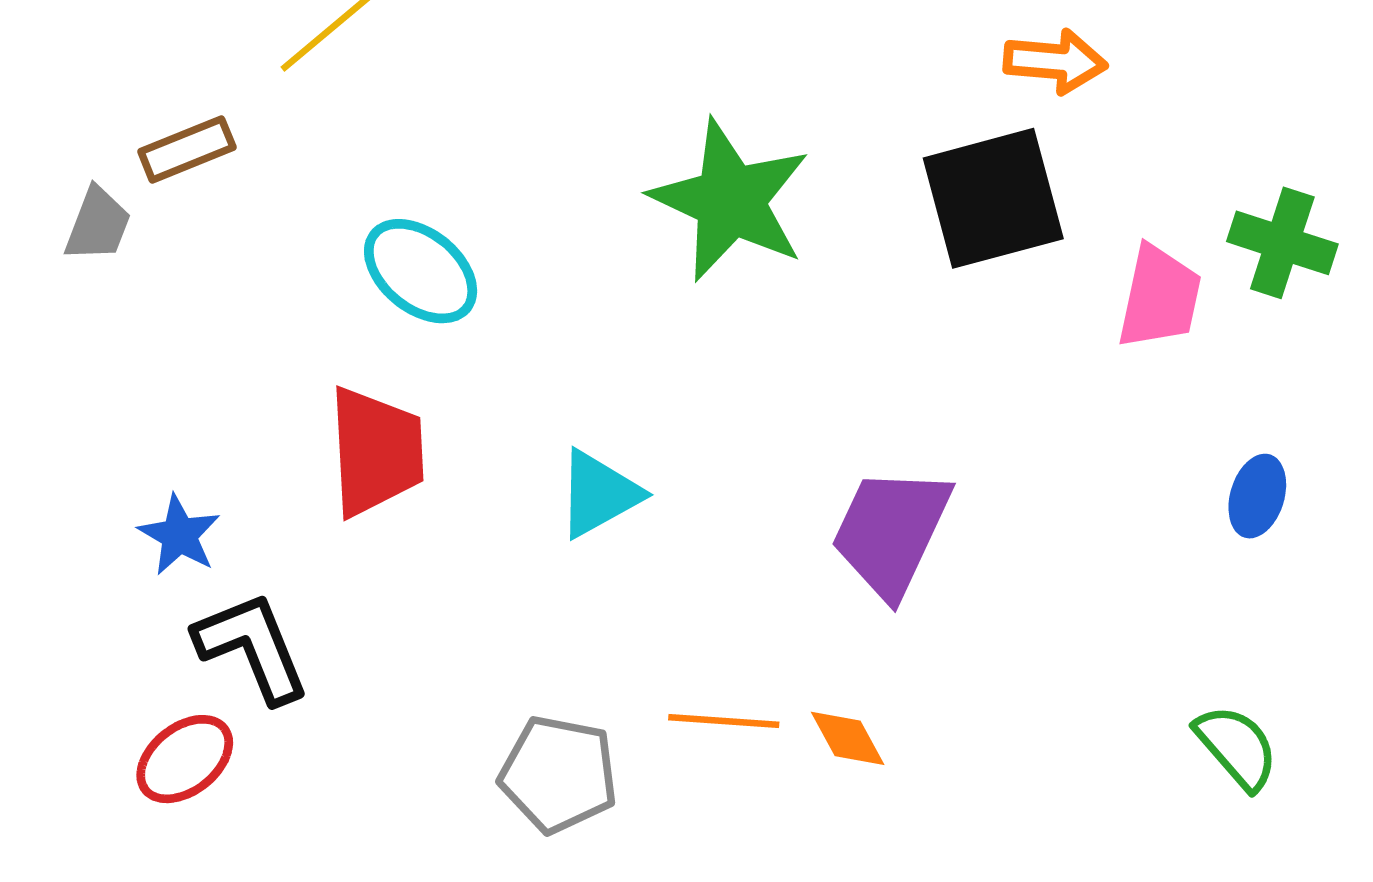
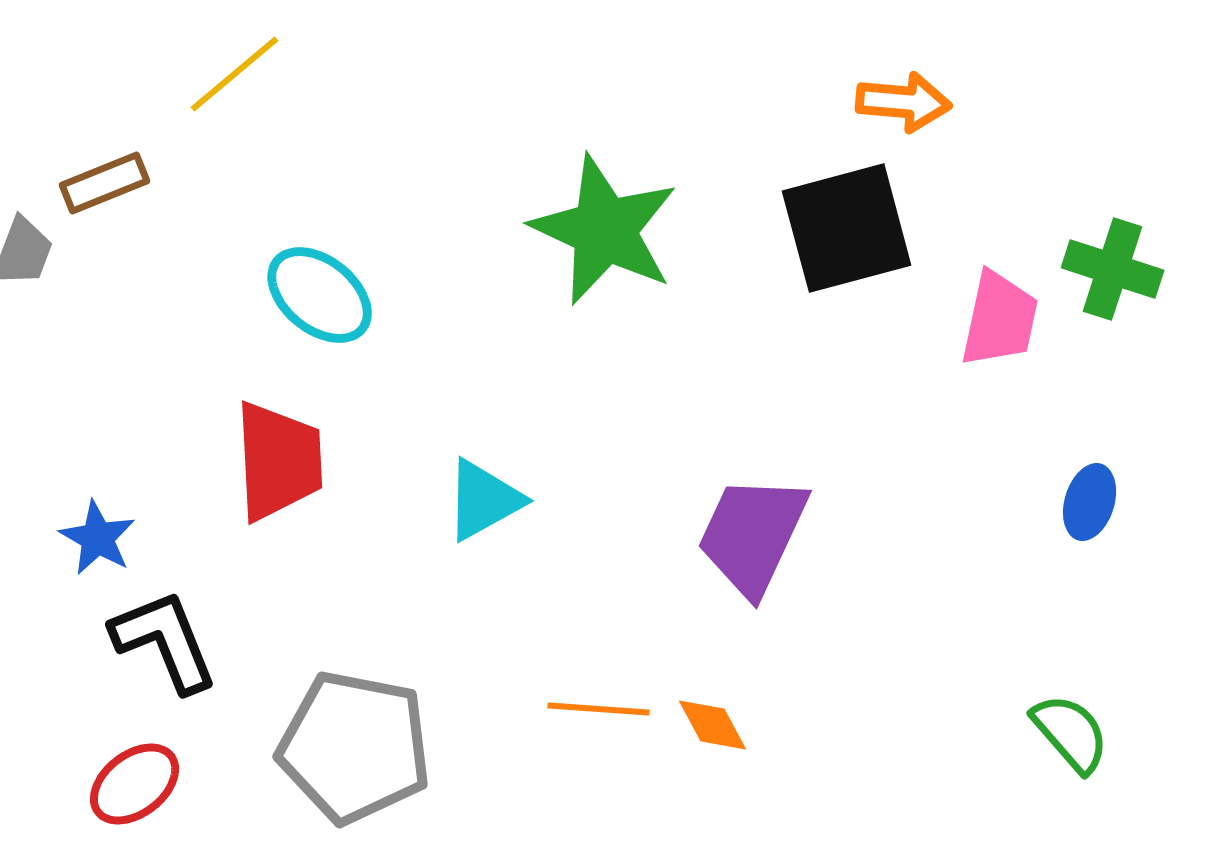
red ellipse: (185, 759) -> (135, 784), moved
gray pentagon: (559, 774) -> (355, 747), moved, size x1.4

